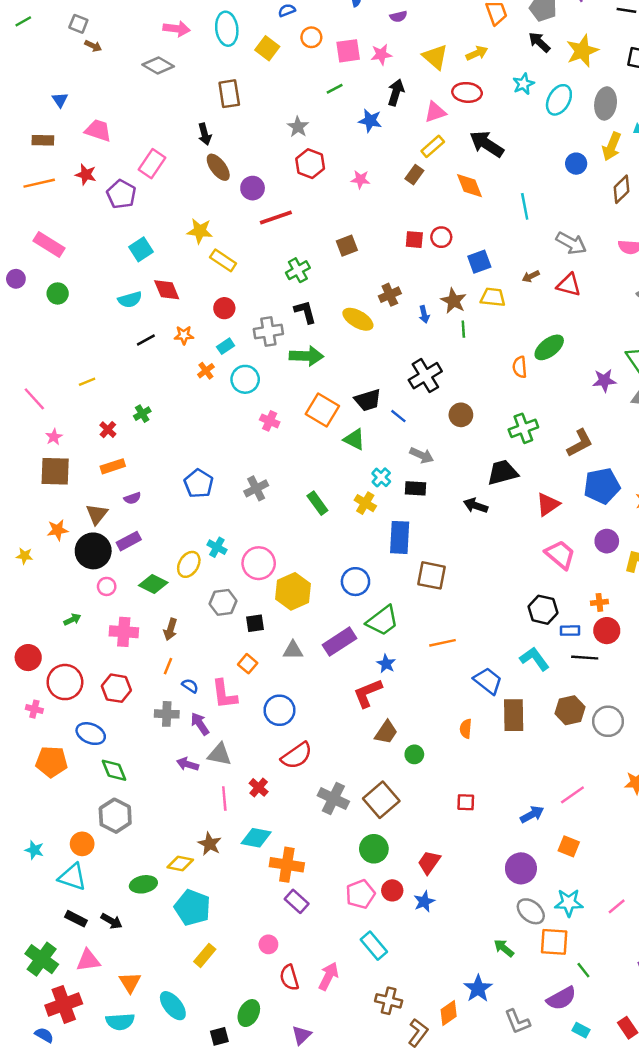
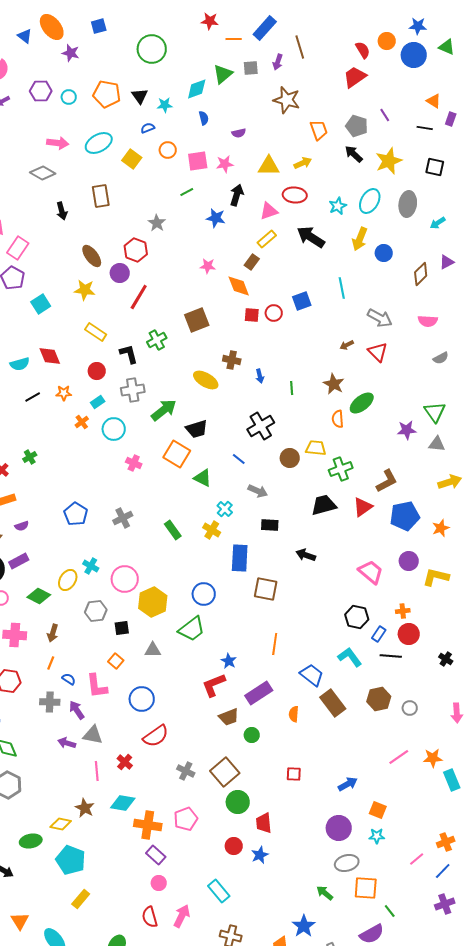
cyan ellipse: (227, 29) -> (99, 143), turned 68
yellow triangle: (435, 57) -> (269, 166), turned -40
cyan star: (523, 84) -> (338, 206), moved
black arrow: (205, 134) -> (62, 211), moved
yellow arrow: (612, 146) -> (360, 239), moved
pink rectangle: (152, 164) -> (18, 248), moved
red hexagon: (310, 164) -> (136, 250), moved
orange diamond: (469, 186) -> (239, 286), moved
red line: (276, 217) -> (139, 297), turned -40
yellow star: (200, 231) -> (85, 290), moved
brown square: (347, 246) -> (197, 320), size x1.4
cyan square: (141, 249) -> (41, 304), moved
blue square: (479, 262) -> (302, 301), moved
red triangle: (569, 285) -> (378, 352), turned 30
brown cross: (390, 295) -> (232, 360), turned 36
yellow trapezoid: (493, 297) -> (316, 448), moved
brown star: (454, 301) -> (334, 384), moved
black L-shape: (305, 312) -> (129, 354), moved
green arrow: (306, 356) -> (164, 410), turned -40
black trapezoid: (368, 400) -> (197, 429), moved
black rectangle: (416, 488) -> (270, 525), moved
red triangle: (548, 504) -> (363, 507), moved
black arrow: (476, 506) -> (306, 555), moved
green trapezoid: (382, 621) -> (192, 629), moved
blue rectangle: (570, 631) -> (379, 634), turned -56
purple rectangle: (340, 642) -> (259, 693), moved
orange line: (443, 643) -> (275, 644), turned -70
brown rectangle: (514, 715) -> (333, 703), turned -36
gray circle: (608, 721) -> (410, 708), size x0.6
brown trapezoid: (386, 732) -> (229, 717), turned 35
pink line: (572, 795) -> (399, 757), moved
gray cross: (333, 799) -> (186, 771), size x0.7
green circle: (374, 849) -> (238, 802), moved
red trapezoid: (429, 862) -> (264, 823), turned -40
pink pentagon: (360, 894) -> (186, 819), moved
cyan star: (569, 903) -> (377, 836), moved, size x0.7
gray ellipse: (531, 911) -> (347, 863), turned -55
pink circle: (268, 944) -> (159, 883), moved

